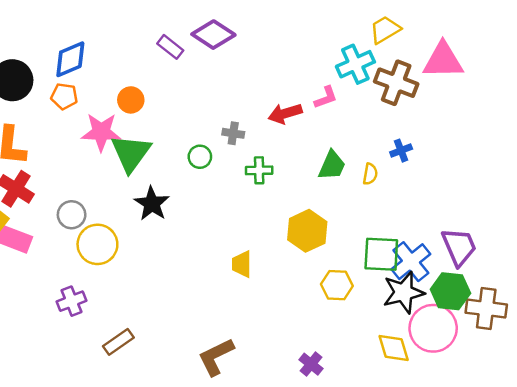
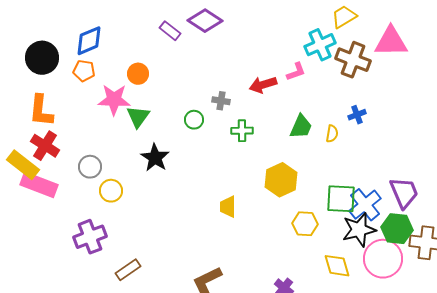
green triangle: (131, 153) -> (138, 117), size x0.7
yellow circle: (97, 244) -> (111, 191), size x0.7
purple cross: (72, 301) -> (90, 237), size x1.4
yellow diamond: (394, 348) -> (337, 266), moved

